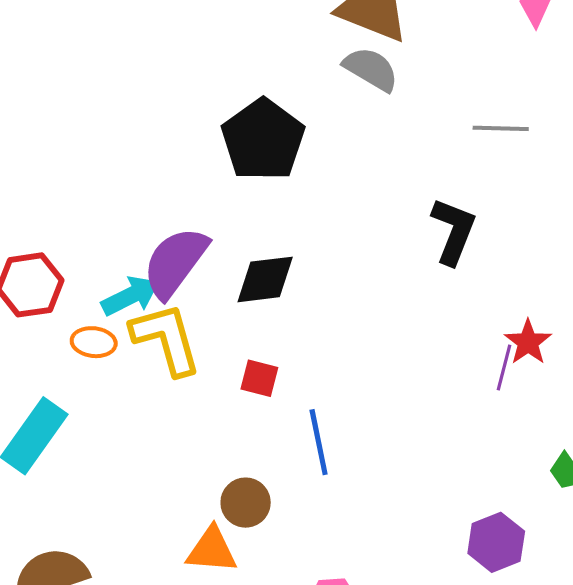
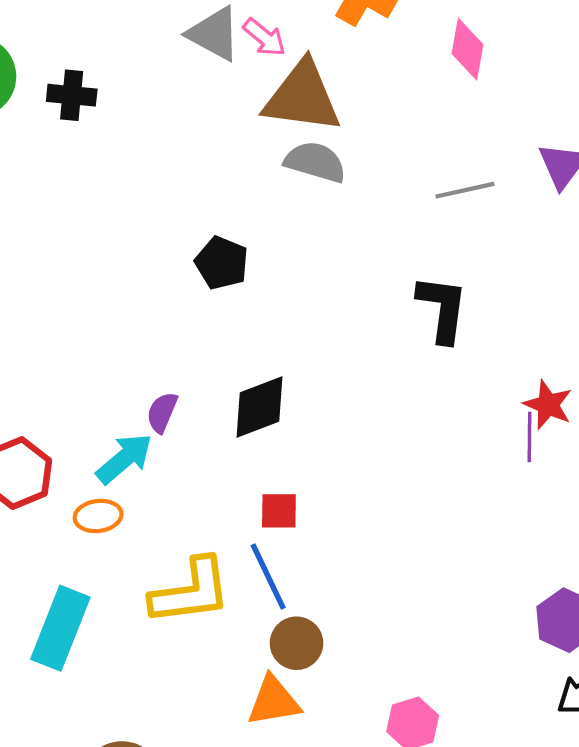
black pentagon: (263, 140) -> (222, 263), size x0.6
purple semicircle: (175, 262) -> (162, 412), size x0.5
yellow L-shape: (166, 339) -> (191, 592), moved, turned 112
blue line: (319, 442) -> (268, 577), moved

